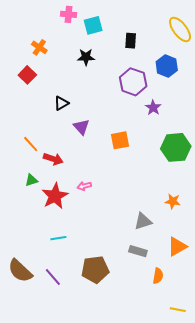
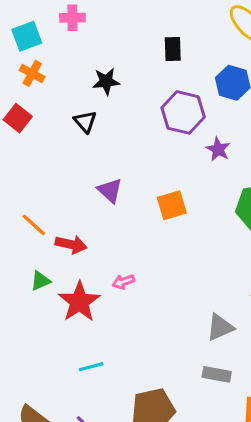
cyan square: (93, 25) -> (27, 36), moved
black triangle: (61, 103) -> (85, 122), moved, turned -35

